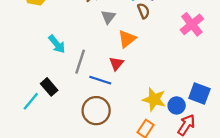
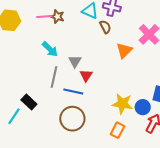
gray triangle: (108, 17) -> (75, 61), moved
orange triangle: (127, 39) -> (124, 50), moved
cyan arrow: (57, 44) -> (50, 49), moved

